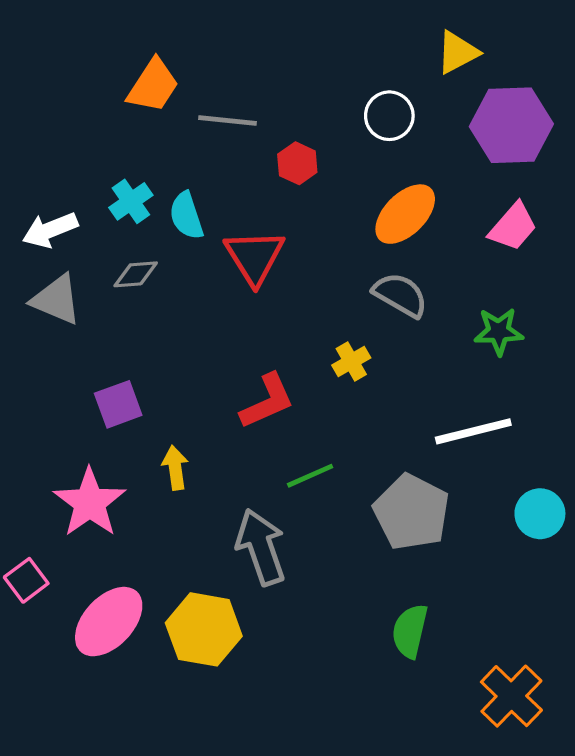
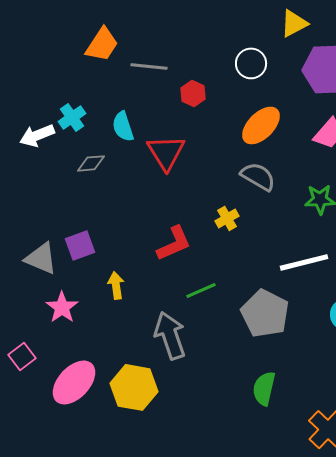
cyan cross: (131, 201) -> (72, 117), moved
gray triangle: (56, 300) -> (41, 258), moved
pink star: (90, 503) -> (62, 307), size x0.7

